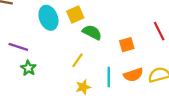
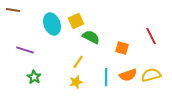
orange square: (127, 45) -> (122, 48), turned 32
green star: (28, 68) -> (34, 77), moved
yellow star: (83, 87) -> (76, 82), moved

